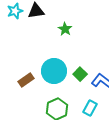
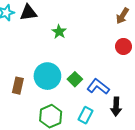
brown rectangle: (26, 80) -> (18, 86), turned -42

